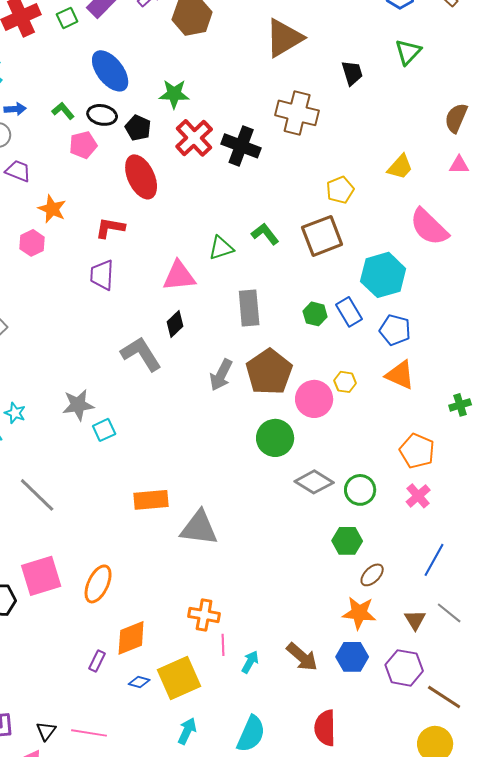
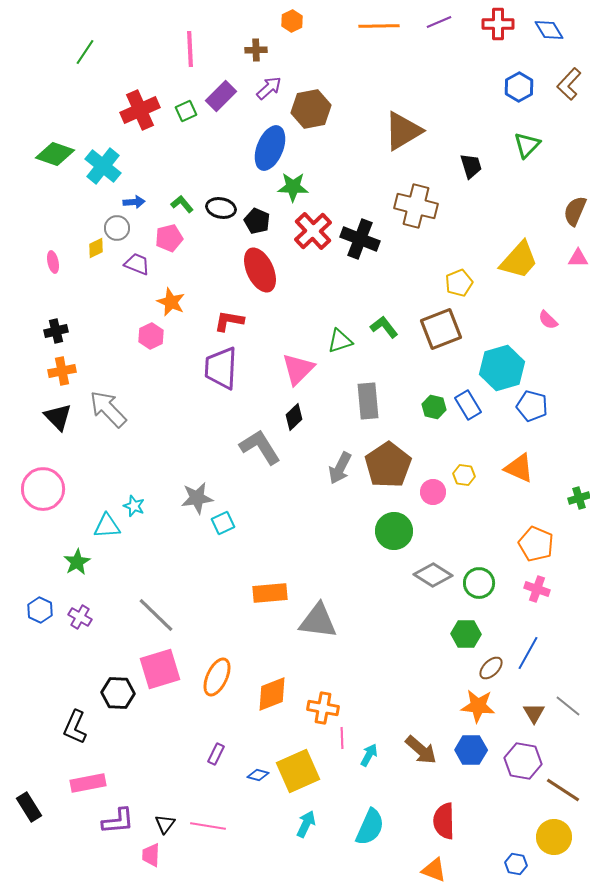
blue ellipse: (110, 71) -> (270, 148), moved, turned 60
pink pentagon: (83, 145) -> (169, 238), moved
yellow trapezoid: (400, 167) -> (519, 260), size x1.5
pink semicircle: (429, 227) -> (548, 320), size x0.5
purple trapezoid: (102, 275) -> (221, 368), size x1.4
pink triangle: (179, 276) -> (298, 369), turned -39
blue pentagon: (395, 330) -> (532, 406), moved
pink circle: (314, 399) -> (433, 492), size x0.7
gray line: (37, 495) -> (156, 615), moved
pink cross: (418, 496) -> (537, 589), turned -30
blue line: (434, 560) -> (528, 653), moved
orange diamond: (131, 638) -> (272, 694), moved

